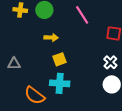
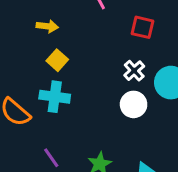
yellow square: (60, 59) -> (57, 60), turned -32

